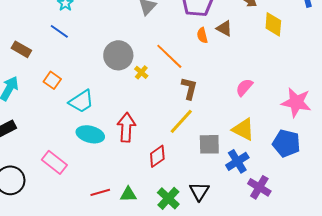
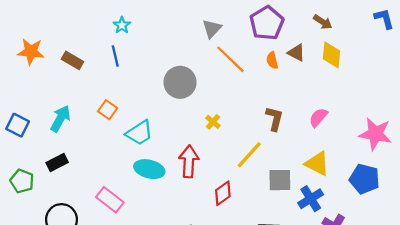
yellow diamond: (273, 24) -> (332, 55), moved
blue line: (59, 31) -> (115, 56), turned 42
brown rectangle: (21, 49) -> (72, 60), moved
orange line: (169, 56) -> (231, 59), moved
yellow cross: (141, 72) -> (213, 122), moved
brown L-shape: (189, 88) -> (274, 119), moved

